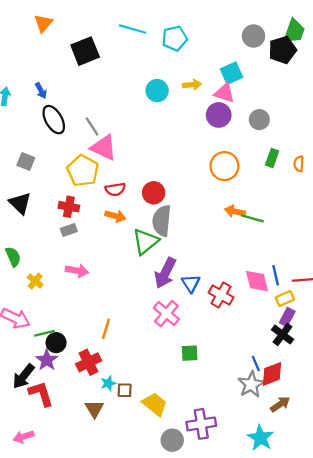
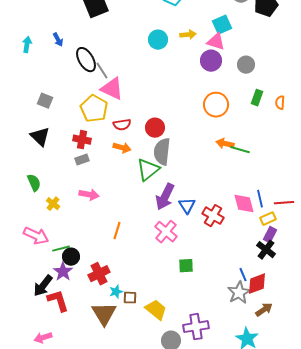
black ellipse: (54, 120) -> (86, 60), moved
orange line: (106, 329) -> (117, 231), moved
brown triangle: (94, 409) -> (104, 314), size x1.5

